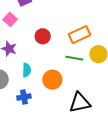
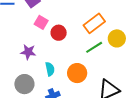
pink square: (10, 19) -> (41, 22), moved
green line: (74, 58) -> (94, 47), turned -30

